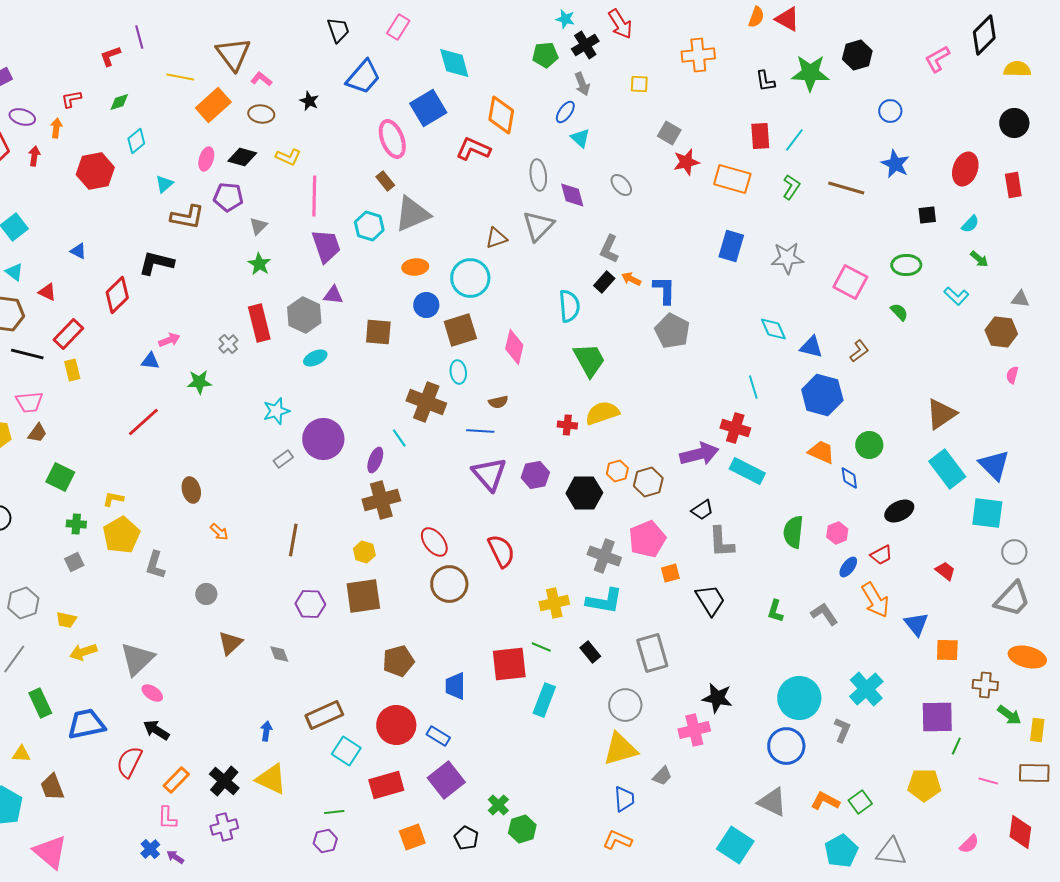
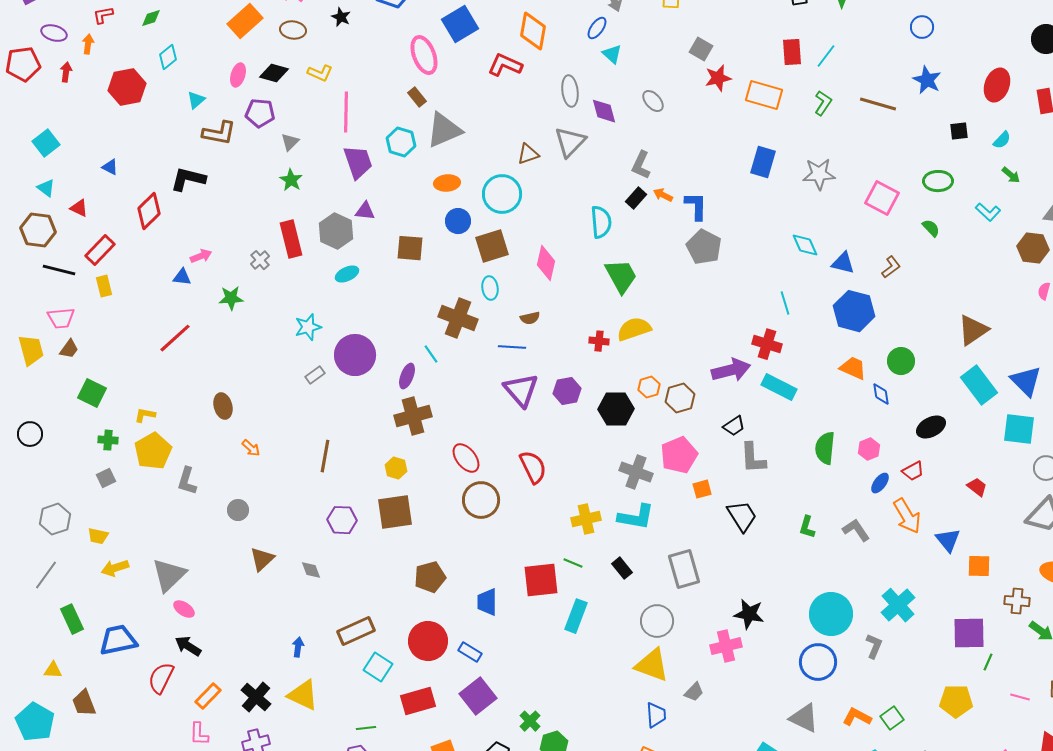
yellow triangle: (620, 749) -> (652, 665), turned 36

